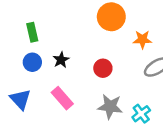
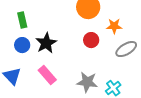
black star: (61, 60) -> (46, 43), size x1.5
red circle: (103, 68) -> (91, 40), moved

